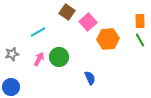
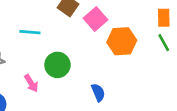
cyan line: (38, 32) -> (30, 32), turned 35
pink arrow: (39, 59) -> (31, 83), moved, turned 120

